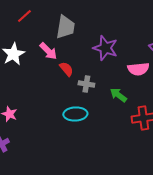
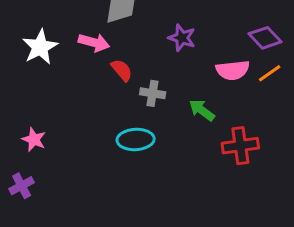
purple star: (105, 48) -> (182, 38), size x0.7
pink arrow: (48, 51) -> (94, 42), turned -30

